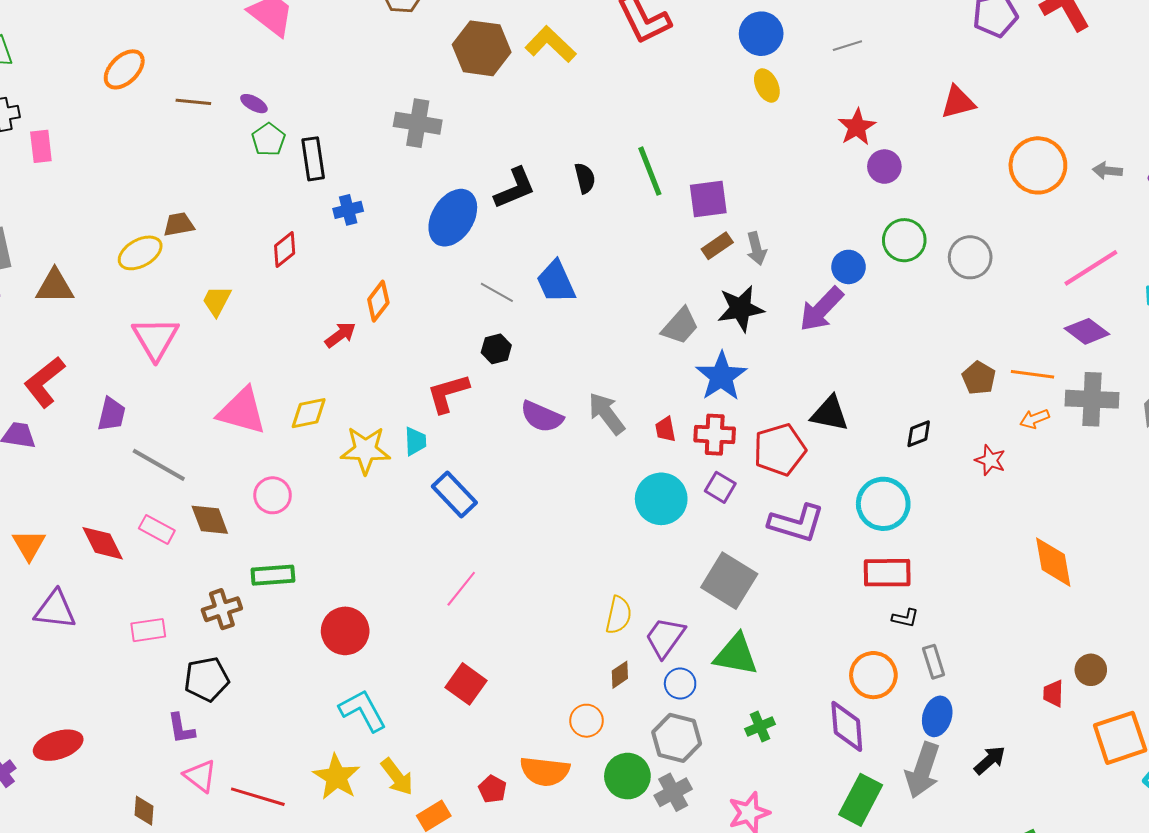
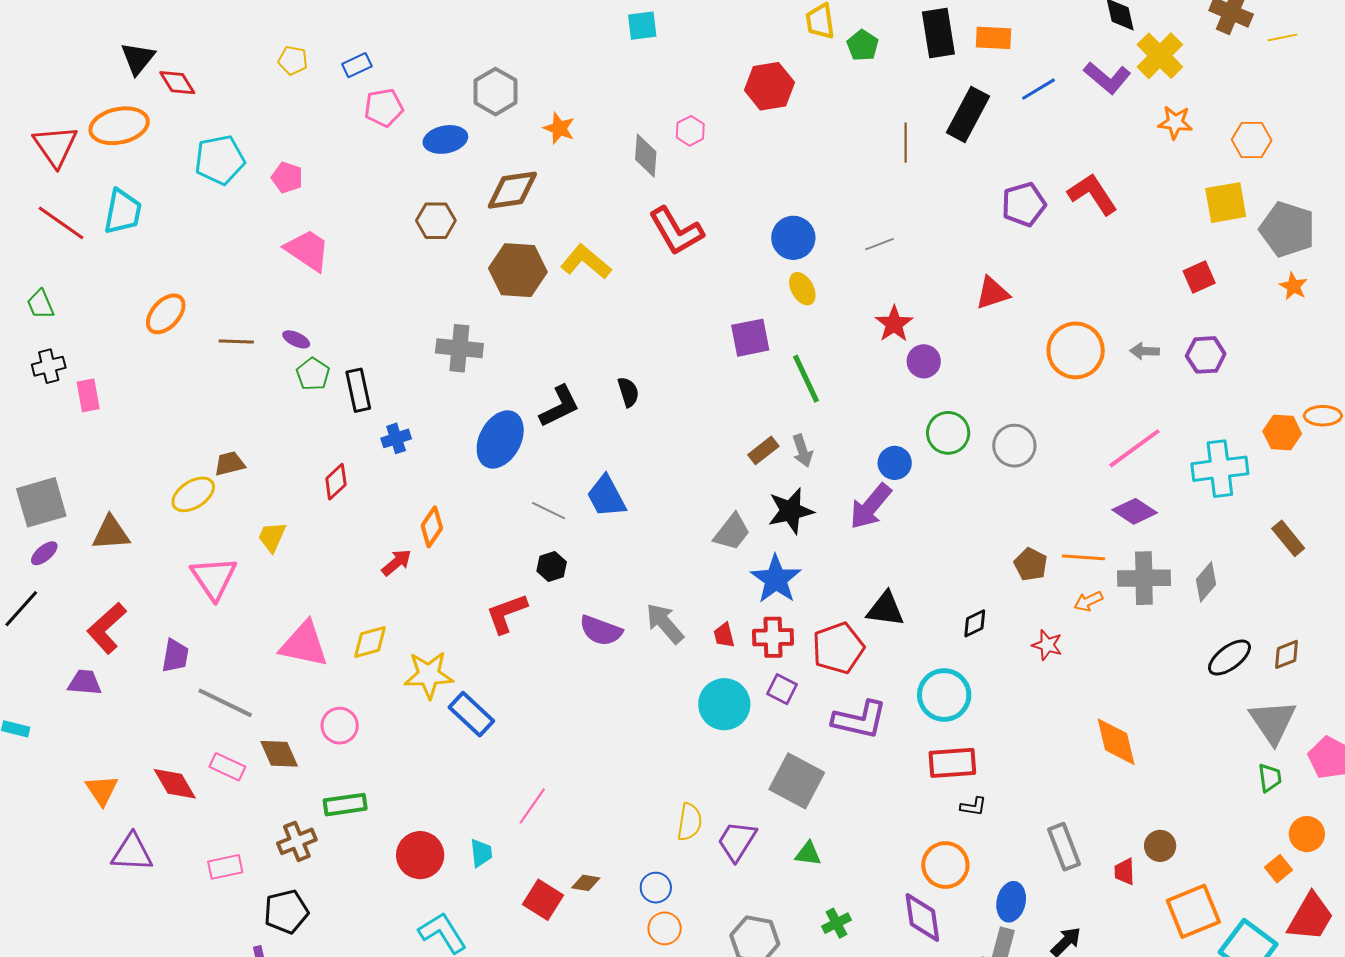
green line: (650, 171) -> (806, 379), moved
purple square: (708, 199) -> (750, 338), moved
cyan trapezoid: (415, 441) -> (481, 853), moved
blue rectangle: (454, 494) -> (471, 714), moved
green triangle: (736, 655) -> (808, 854), size x0.6
gray rectangle: (934, 662) -> (1064, 847), moved, size x1.4
brown diamond: (620, 675) -> (586, 883), moved, turned 48
blue circle: (680, 684) -> (656, 888), moved

